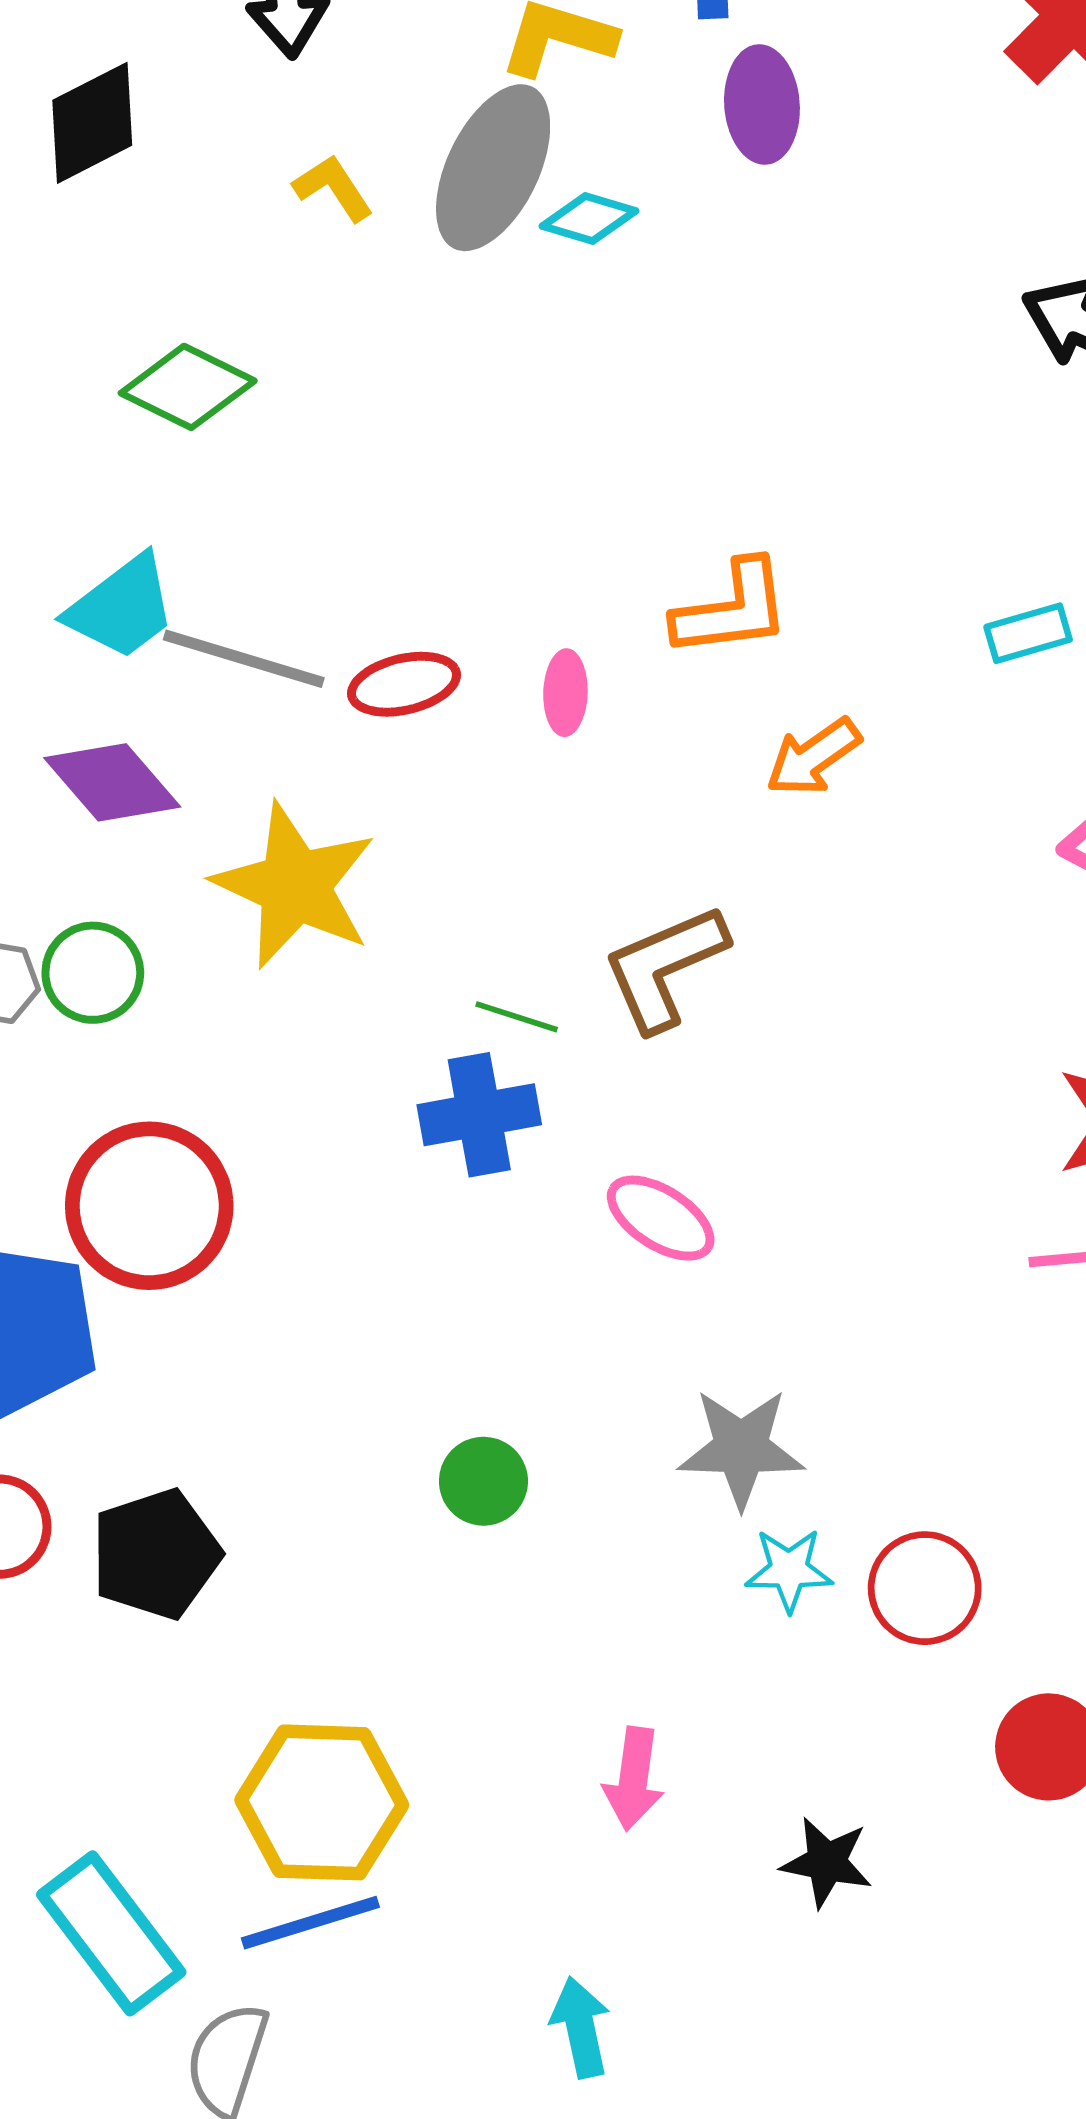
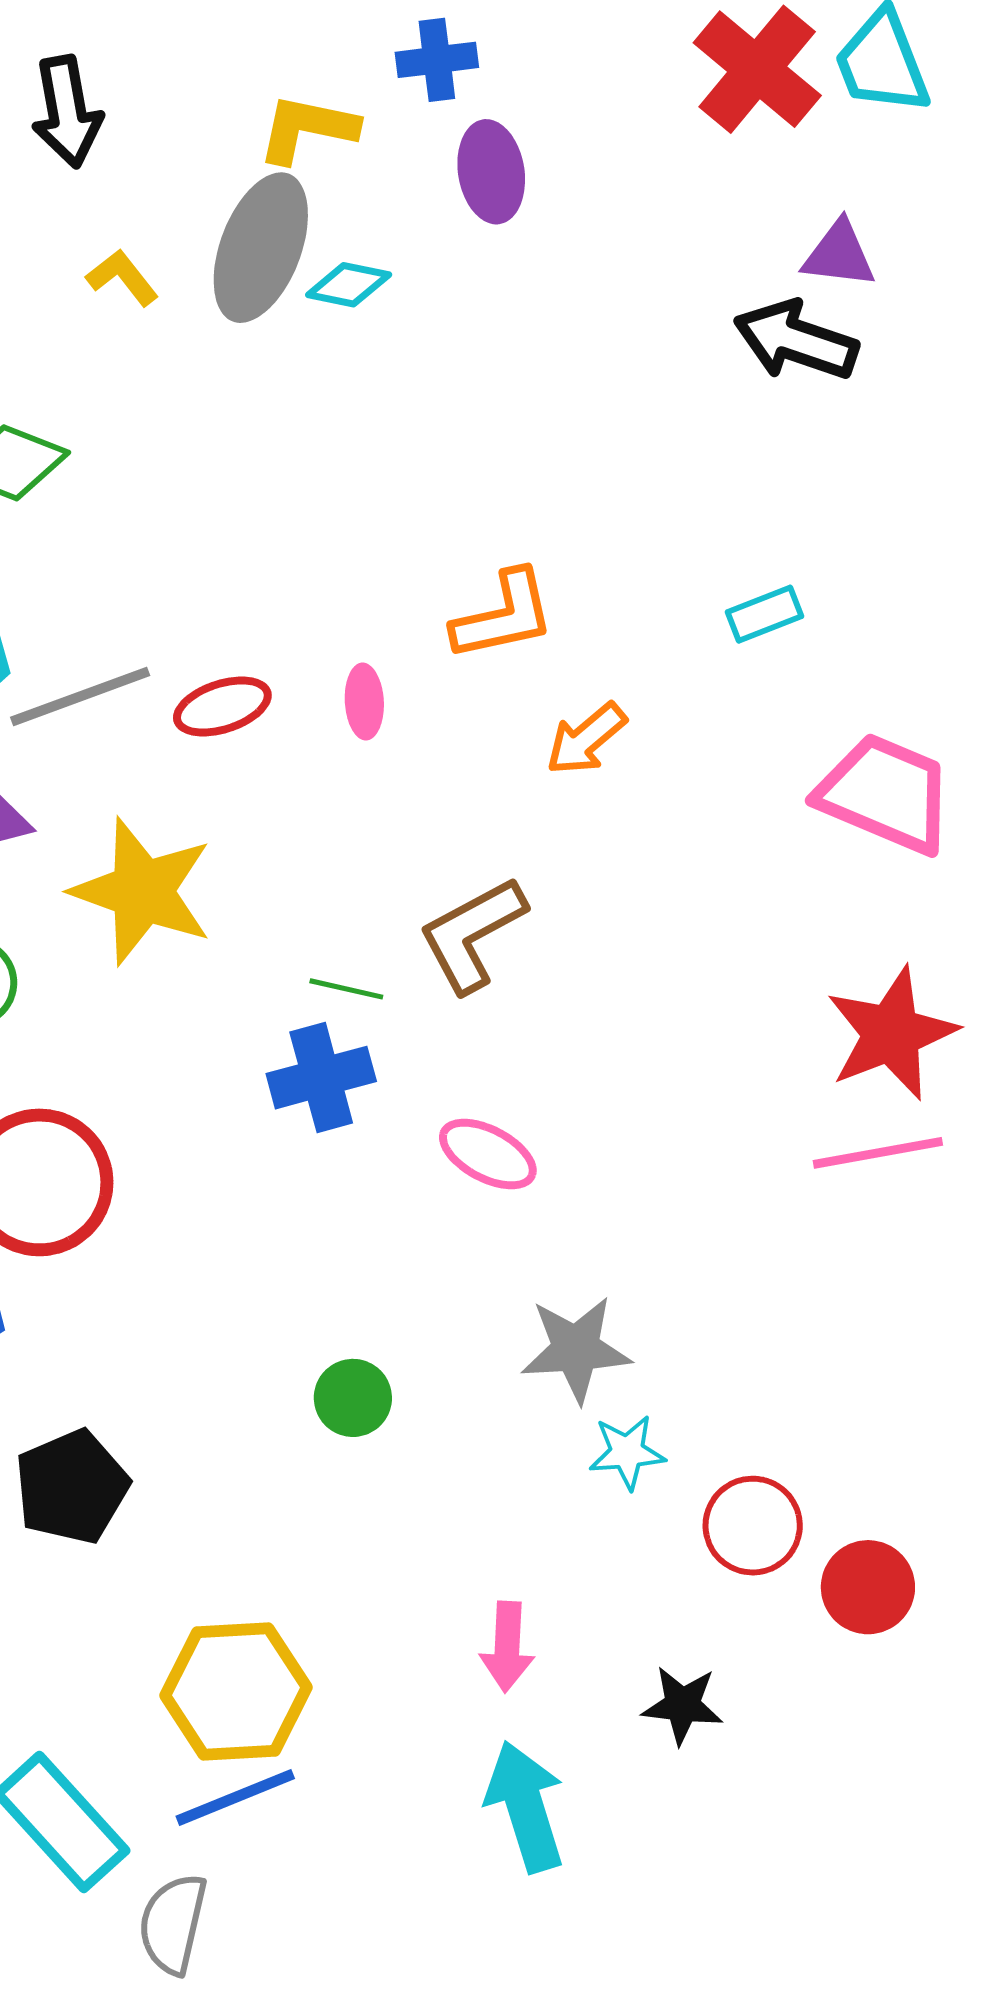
gray line: (244, 659) -> (80, 696), turned -32
red circle: (925, 1588) -> (753, 1526), moved
cyan arrow: (581, 2027) -> (525, 1806), moved, size x1.5

